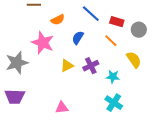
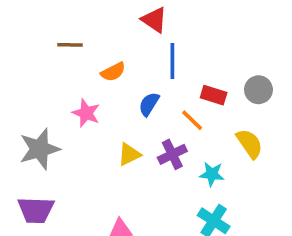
blue line: (91, 14) -> (172, 61), turned 48
red rectangle: (117, 22) -> (214, 95), moved
orange line: (111, 41) -> (192, 120), moved
pink star: (43, 43) -> (86, 113), size x0.7

